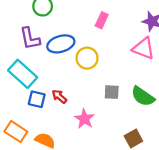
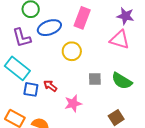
pink rectangle: (102, 20) -> (82, 18), size x1.5
blue ellipse: (61, 44) -> (49, 28), moved
pink star: (84, 119) -> (73, 103), turned 30

